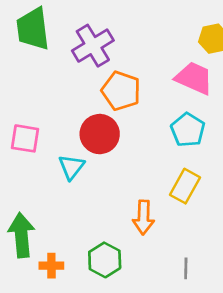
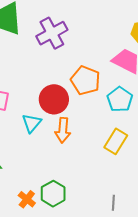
orange pentagon: (121, 91) -> (85, 80), moved
orange arrow: (143, 217) -> (63, 130), moved
orange cross: (51, 266) -> (27, 199), moved, turned 36

